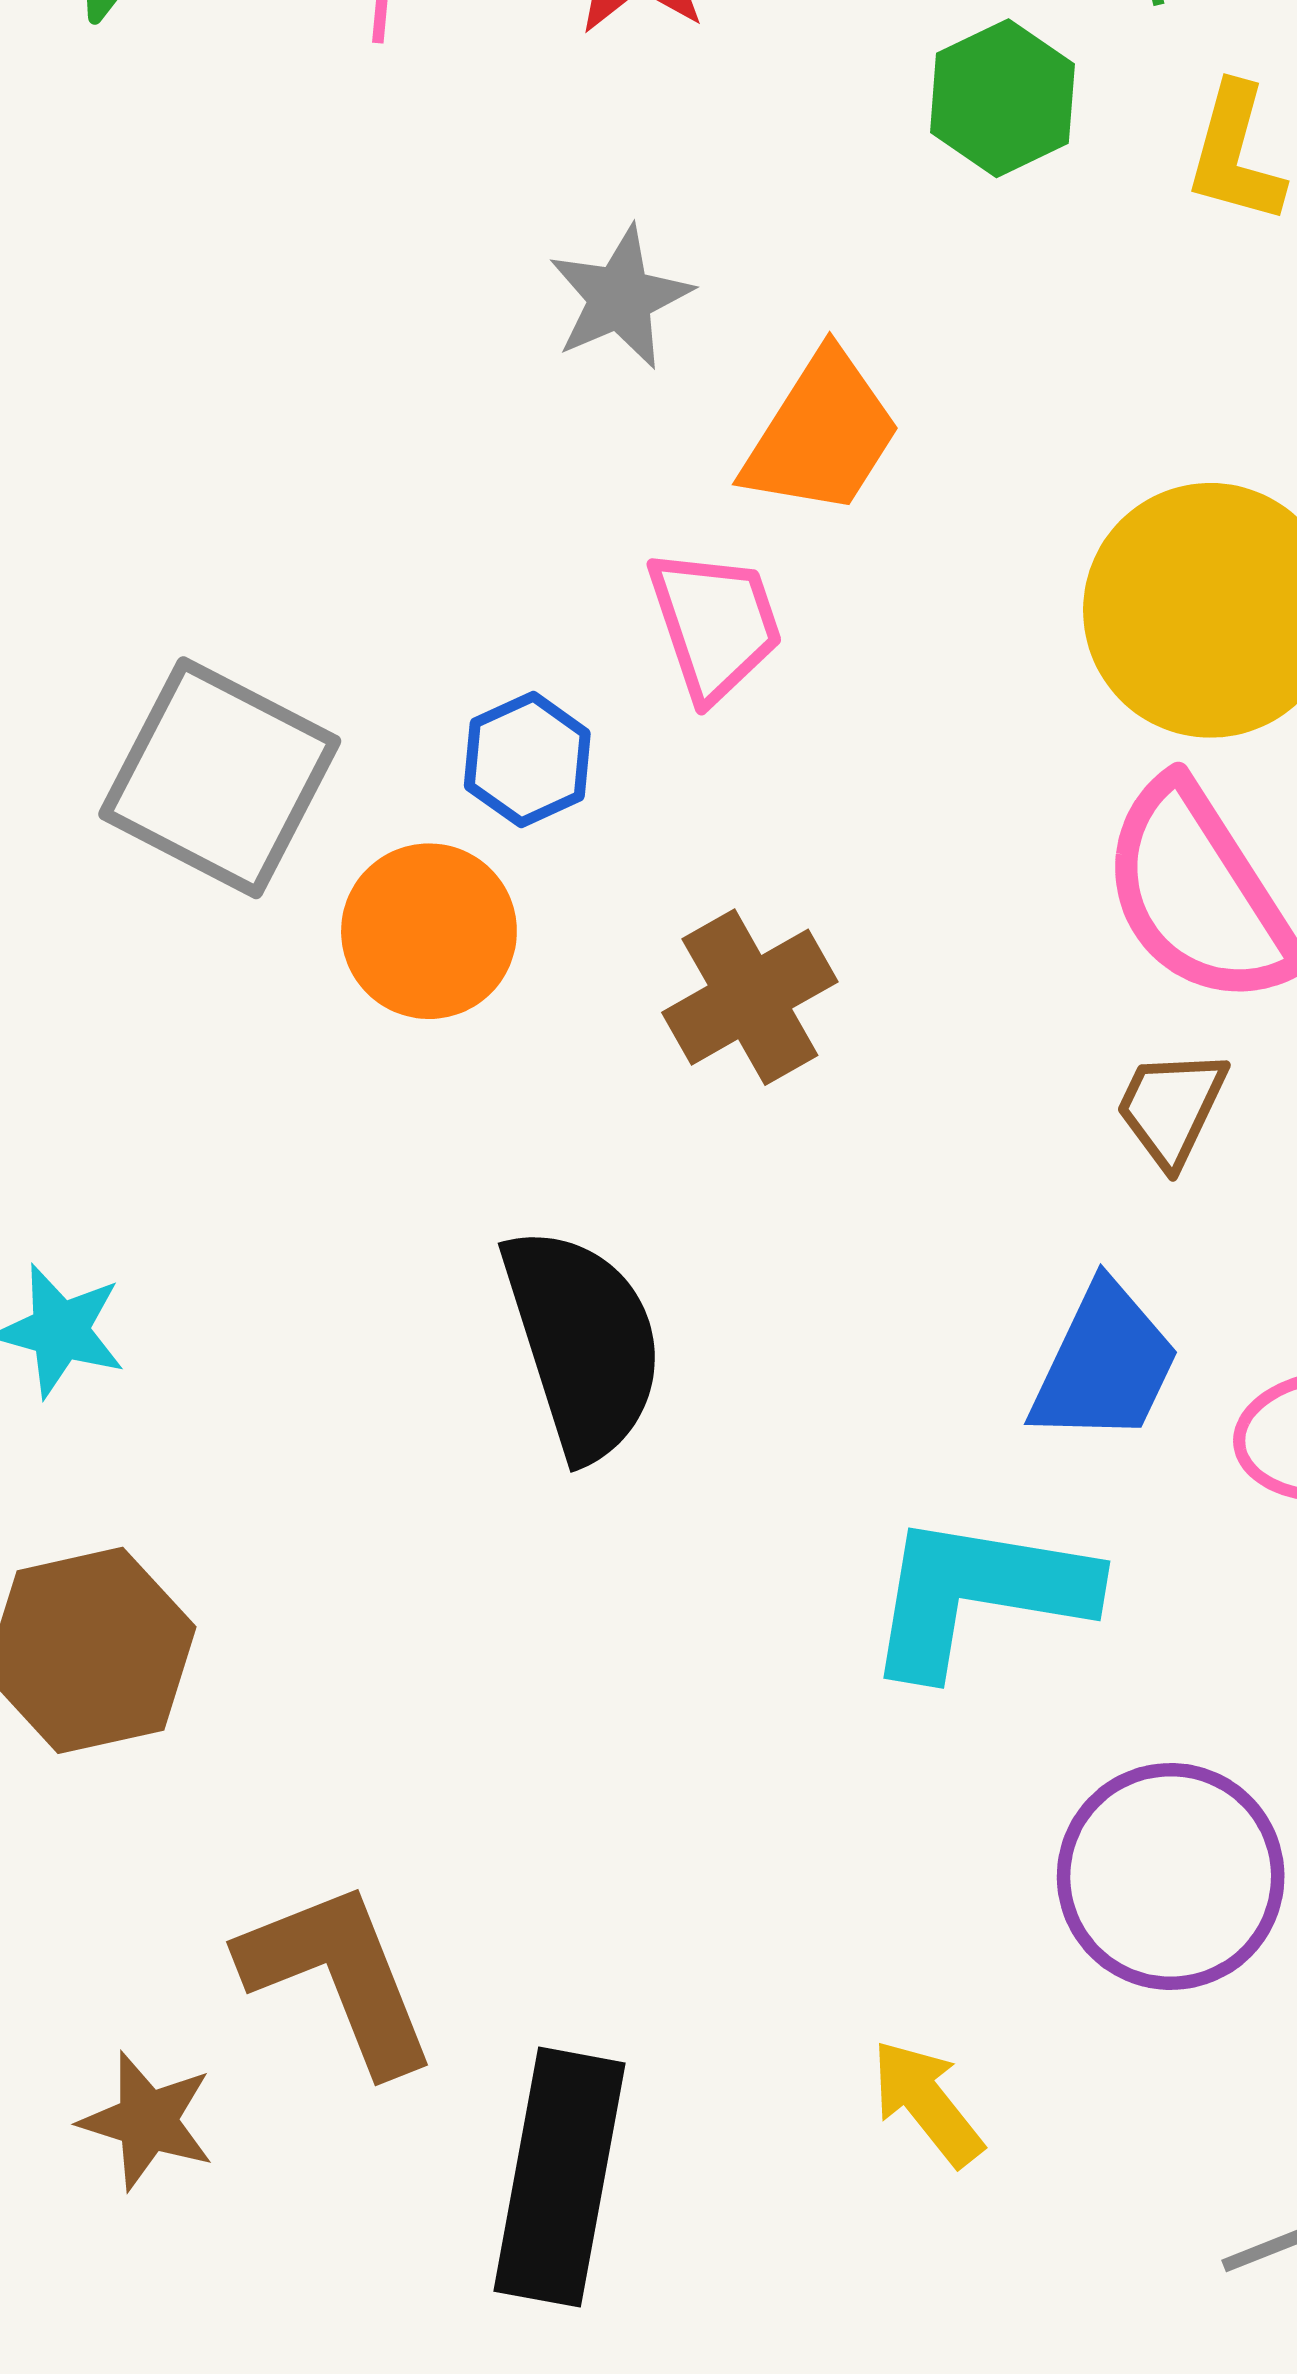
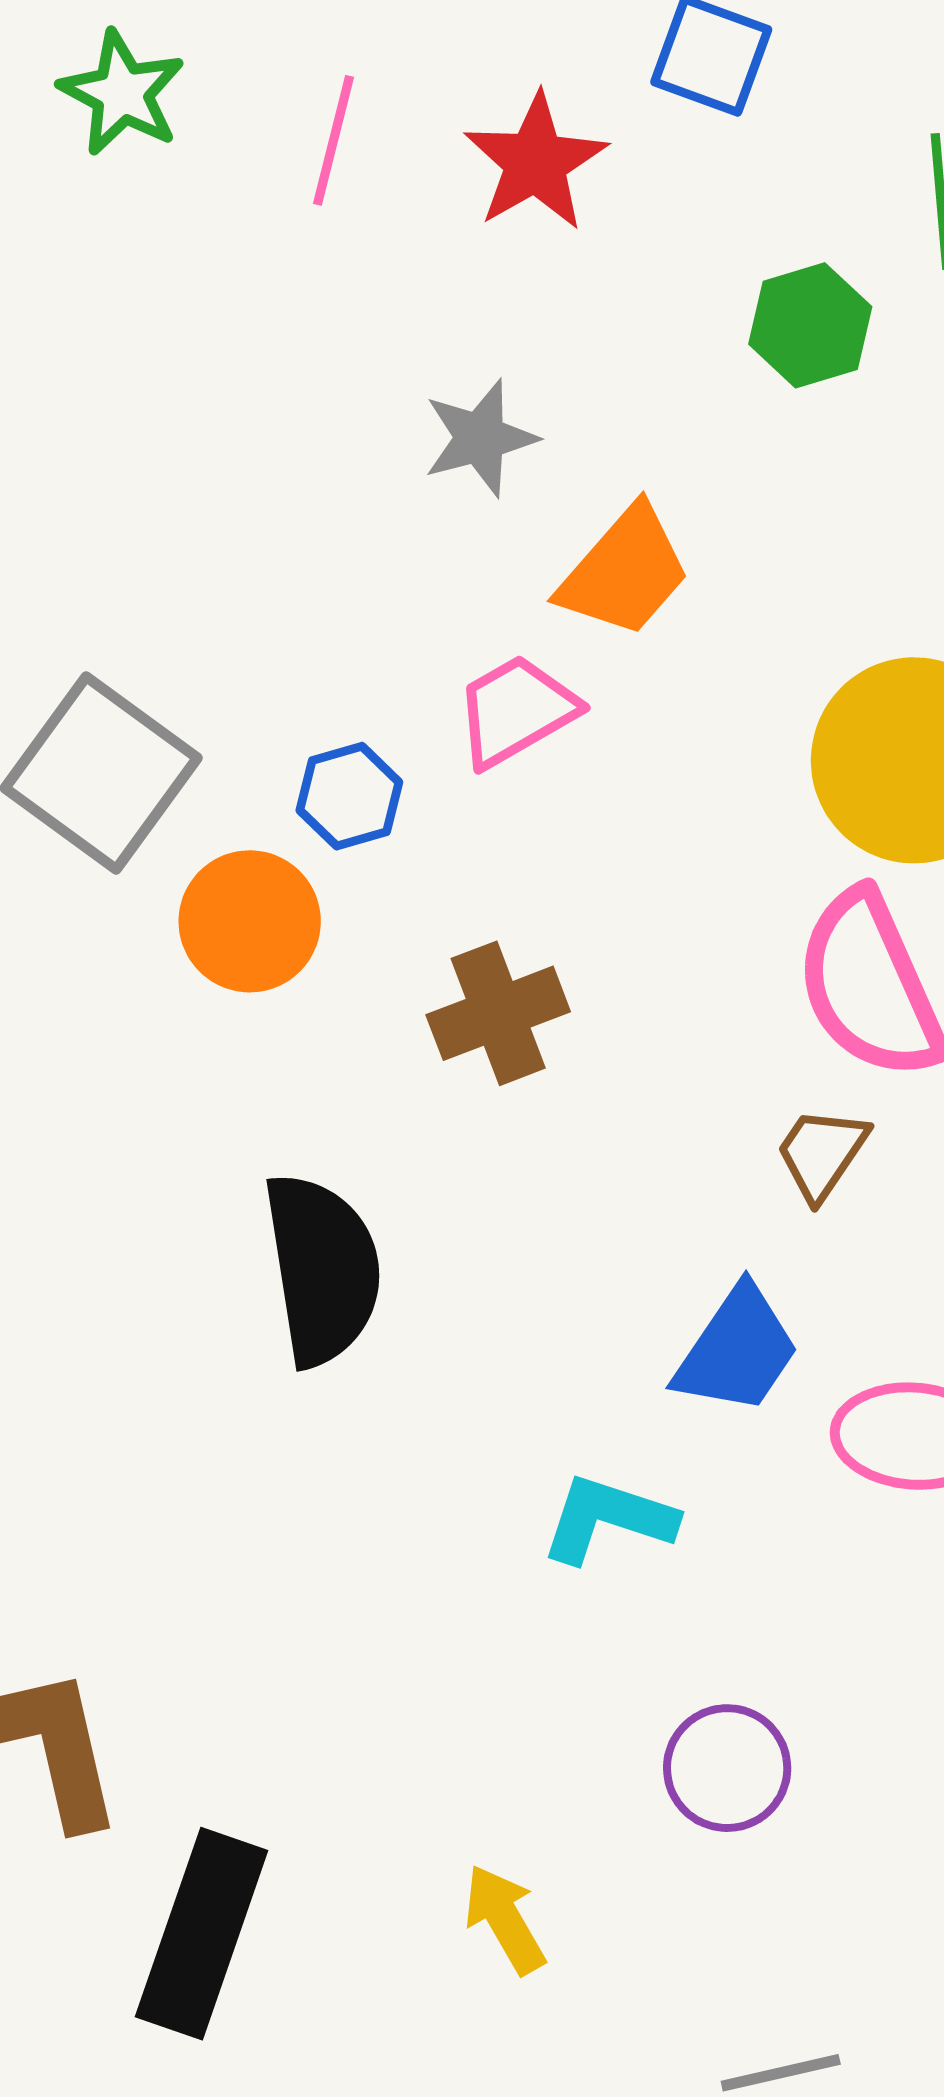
pink trapezoid: (715, 624) -> (516, 711), turned -110
cyan L-shape: (979, 1594) -> (608, 1519), size x0.7
purple circle: (1171, 1876) -> (727, 1768), size x0.7

